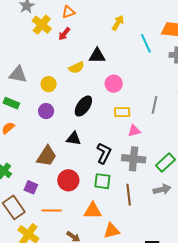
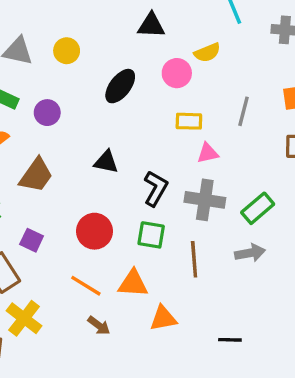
yellow semicircle: (76, 68) -> (207, 53), moved
yellow circle: (49, 84) -> (67, 51), moved
black ellipse: (83, 106) -> (120, 86), moved
purple circle: (46, 111) -> (47, 113), moved
brown trapezoid: (47, 156) -> (36, 175), moved
orange line: (52, 210) -> (86, 286), moved, turned 30

